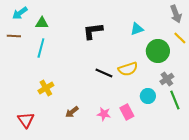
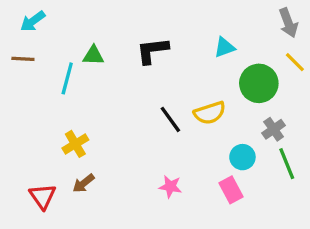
green triangle: (42, 23) -> (93, 56), moved
black line: (104, 73) -> (170, 119), turned 30
brown arrow: (72, 112) -> (84, 183), moved
pink rectangle: (127, 112) -> (231, 190), moved

